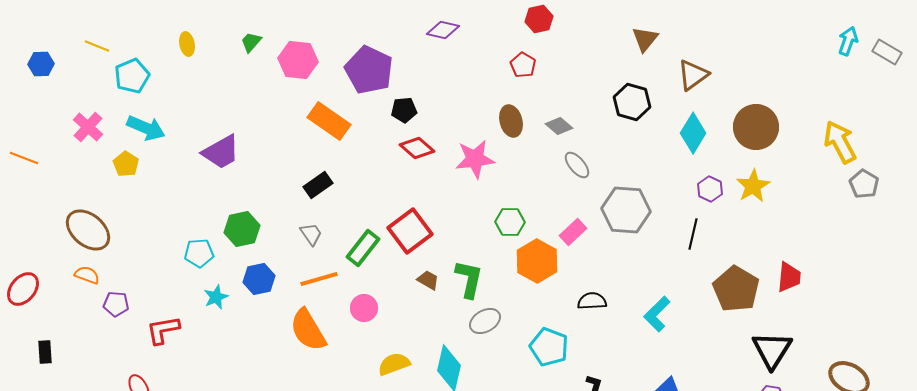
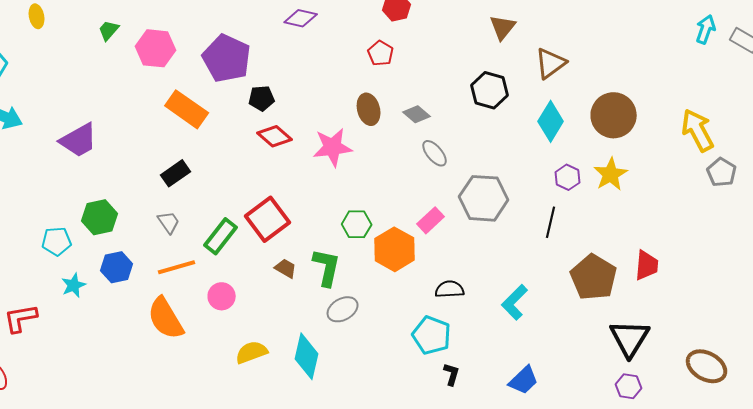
yellow ellipse: (187, 44) -> (37, 16), moved
green hexagon: (510, 222) -> (357, 224), moved
cyan pentagon: (549, 347) -> (432, 335), moved

